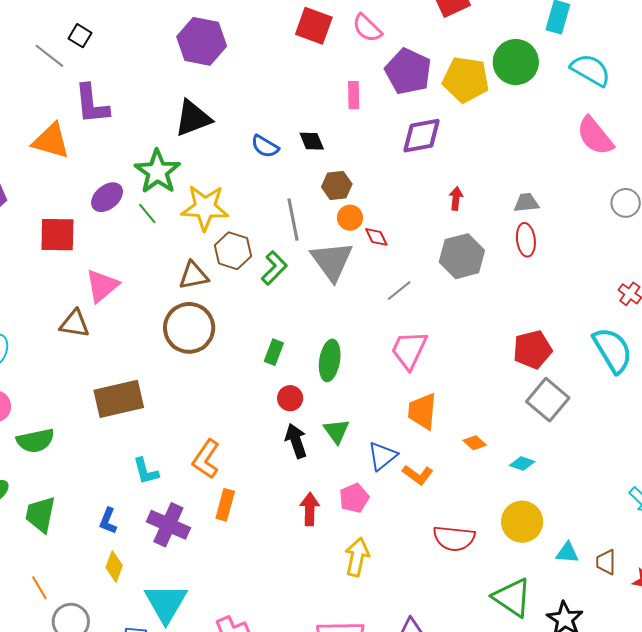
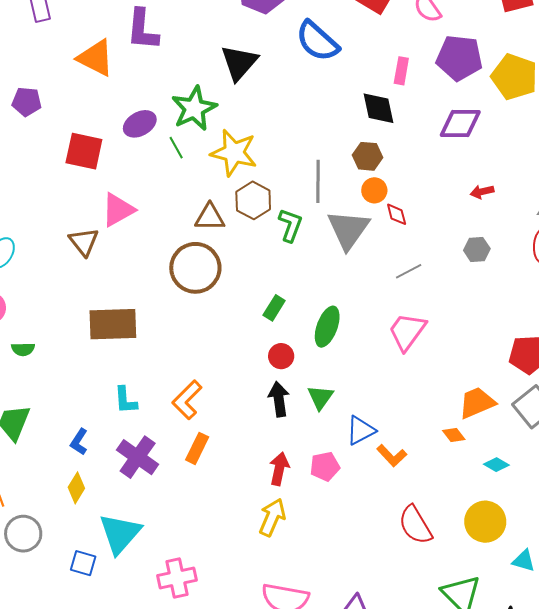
purple pentagon: (408, 71) -> (459, 58), turned -30
black triangle: (193, 118) -> (239, 63), turned -39
black diamond: (312, 141) -> (379, 108), moved, size x1.4
blue semicircle: (265, 146) -> (317, 41), moved, size x1.6
red arrow: (456, 198) -> (482, 192), turned -120
gray hexagon: (462, 256) -> (477, 249), size x0.6
green L-shape: (274, 268) -> (290, 225), turned -36
brown triangle: (75, 324) -> (84, 242), turned 32
orange trapezoid: (422, 411) -> (477, 403), moved, turned 51
green semicircle: (35, 441) -> (23, 349), size x0.6
red semicircle: (454, 538) -> (415, 525), turned 42
yellow arrow: (357, 557) -> (272, 517), moved

